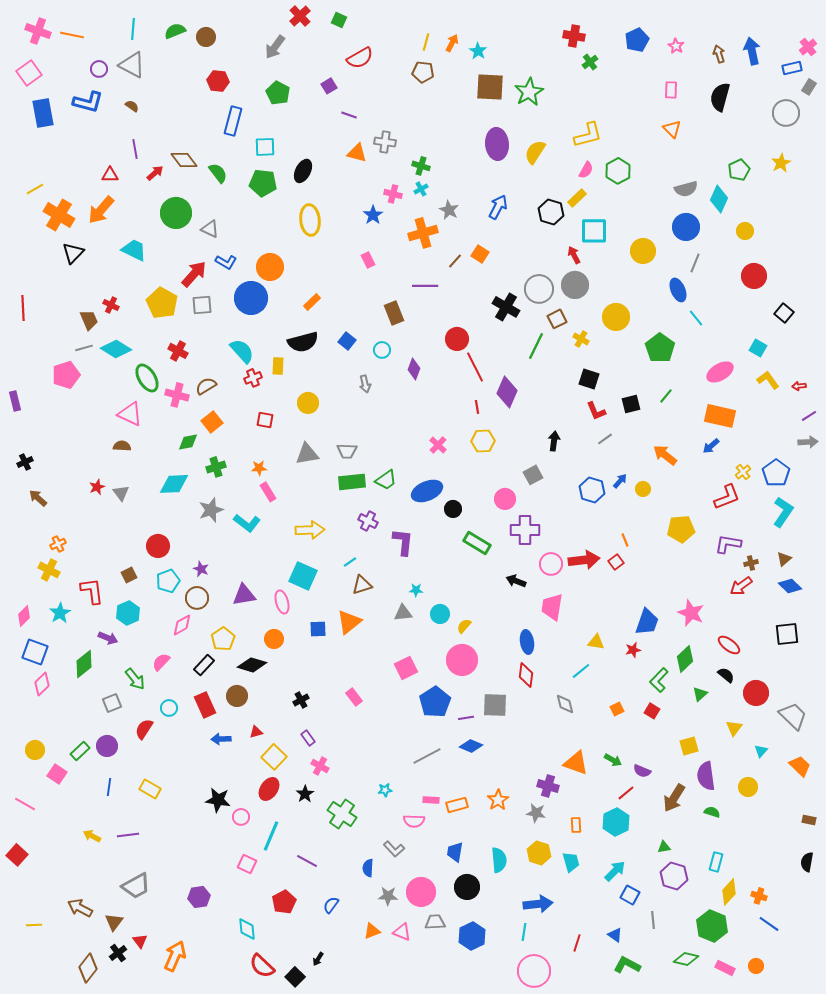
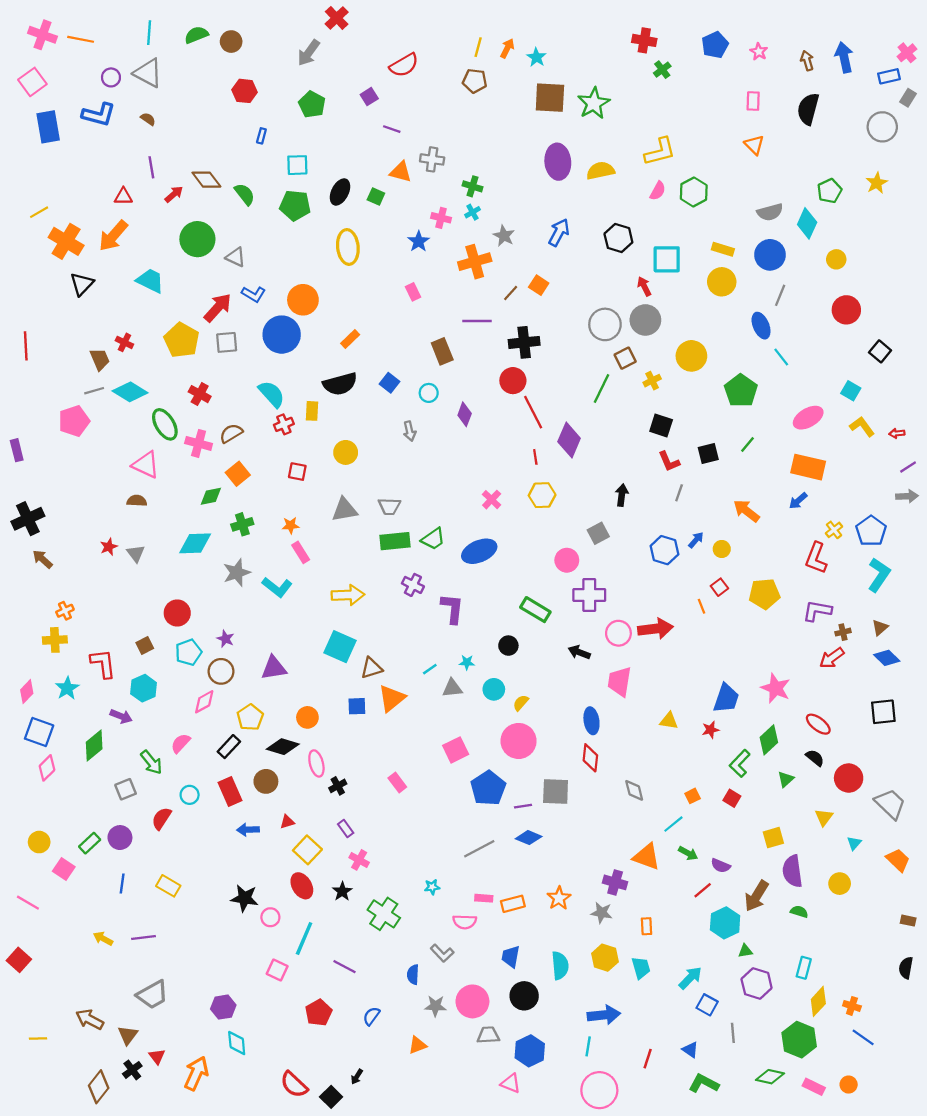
green square: (339, 20) -> (376, 196), moved
blue rectangle: (233, 121) -> (261, 136), size x0.5
yellow semicircle: (535, 152) -> (600, 171), turned 45
yellow rectangle: (577, 198) -> (723, 249), moved, turned 60
black cross: (506, 307) -> (524, 342), moved, turned -36
yellow cross: (581, 339) -> (652, 381), turned 35
gray line: (605, 439) -> (679, 493), turned -35
black cross: (25, 462) -> (28, 519), size x1.8
red L-shape: (727, 497) -> (816, 558), turned 132
black circle: (453, 509) -> (508, 646), moved
cyan line: (350, 562) -> (430, 669), moved
red square: (616, 562) -> (719, 587), moved
yellow cross: (49, 570) -> (55, 640), turned -30
brown triangle: (362, 585) -> (371, 668), moved
pink ellipse: (282, 602) -> (316, 763), moved
cyan line: (581, 671) -> (673, 824), moved
red ellipse: (269, 789) -> (302, 886), turned -65
cyan hexagon: (616, 822) -> (725, 923), moved
cyan diamond: (247, 929) -> (237, 1043), moved
pink triangle: (402, 932) -> (511, 1083), moved

